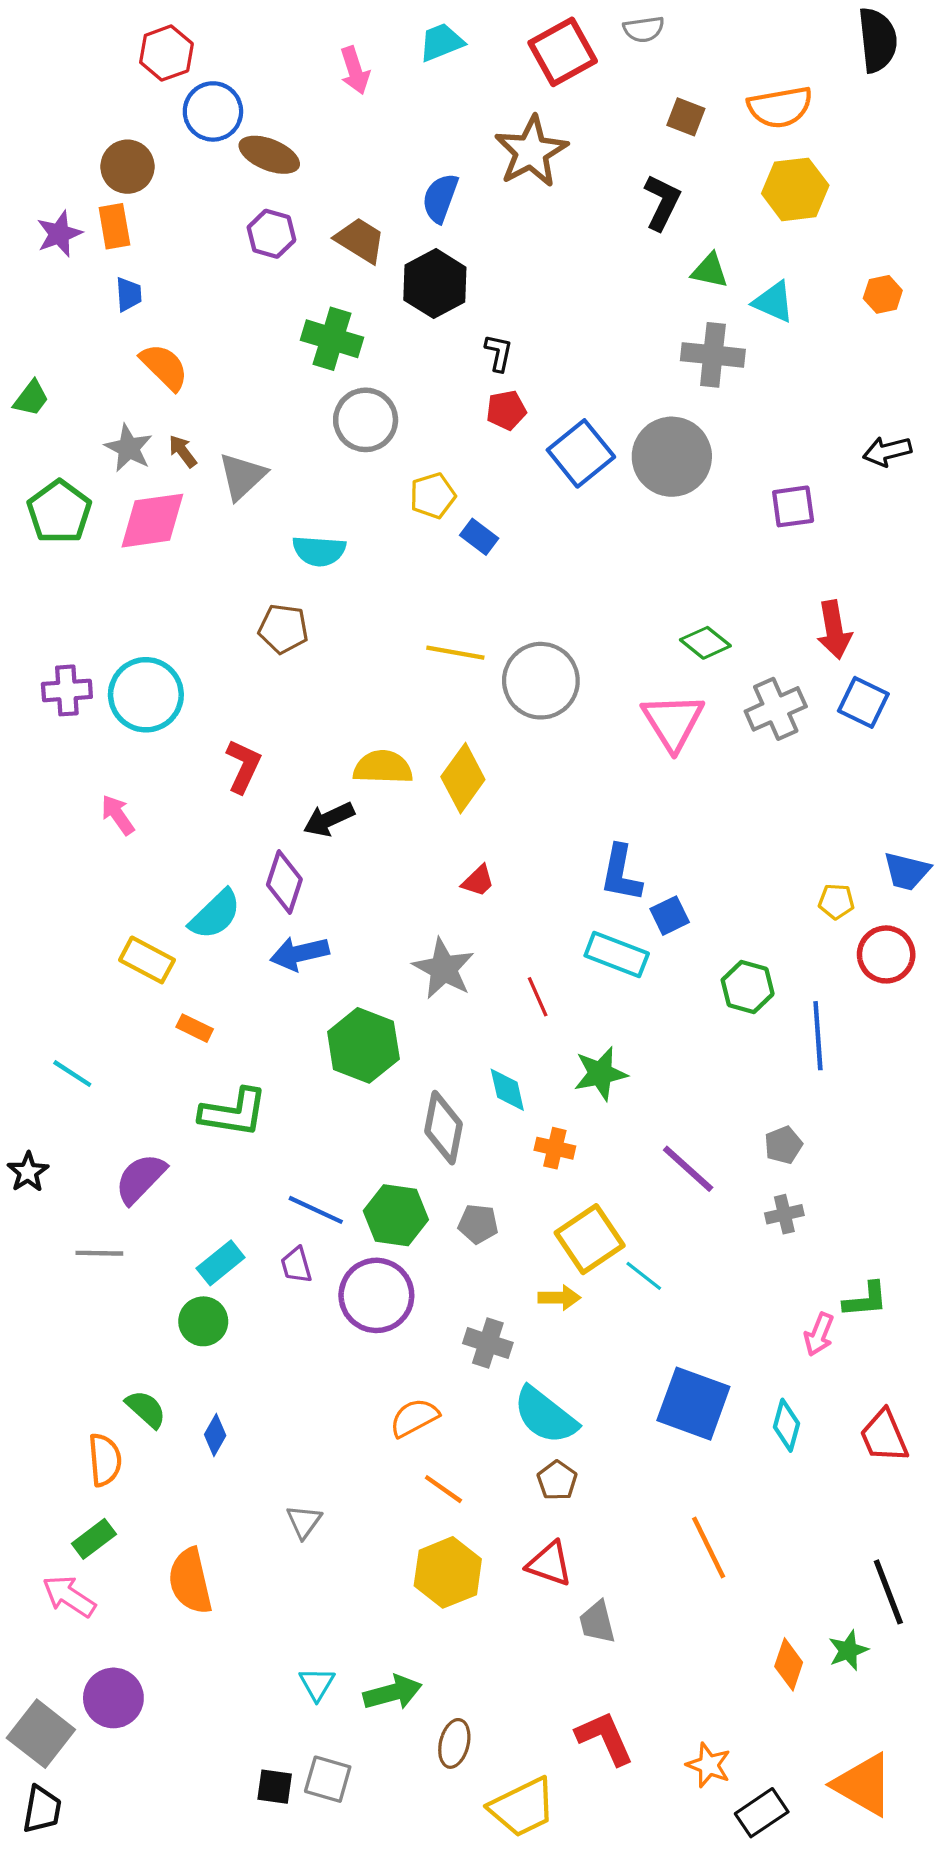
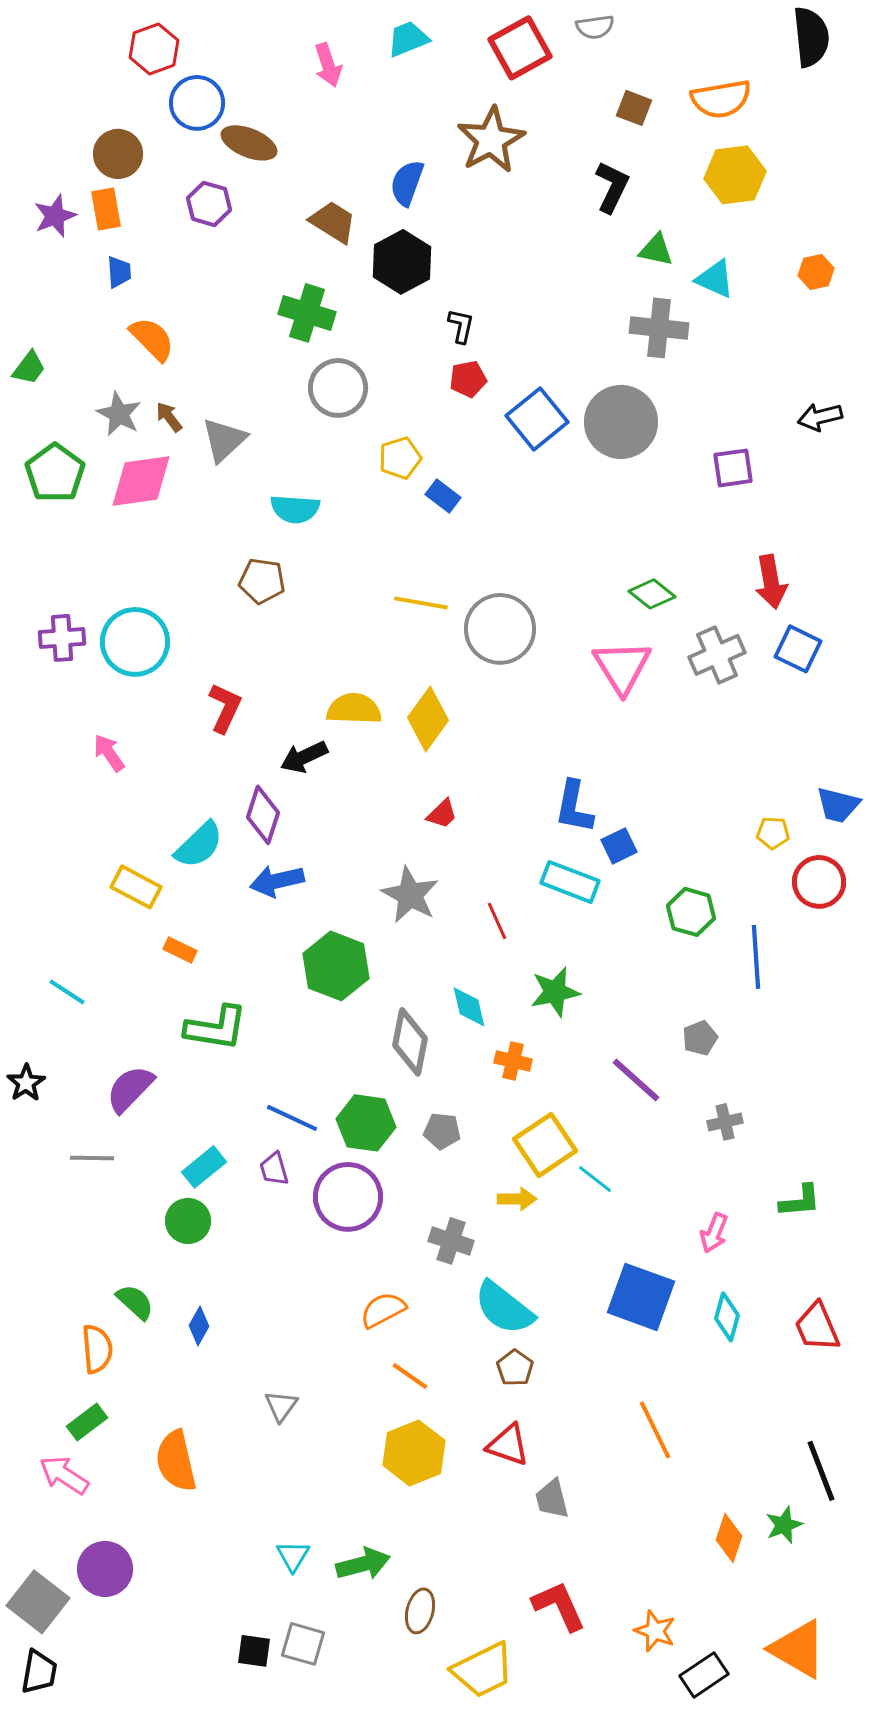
purple hexagon: (271, 234) -> (209, 204), moved
gray pentagon: (783, 1145) -> (700, 1038), moved
pink arrow: (819, 1334) -> (714, 1233), moved

